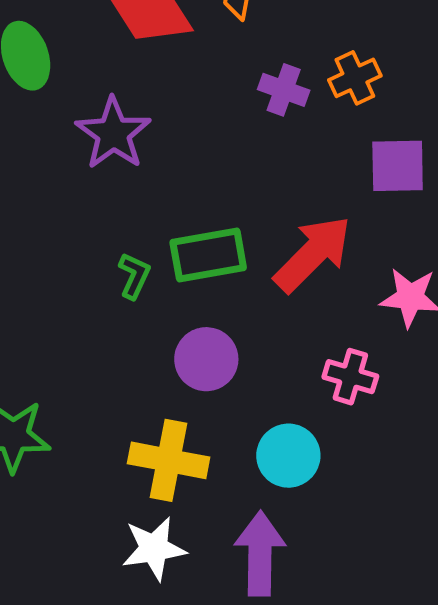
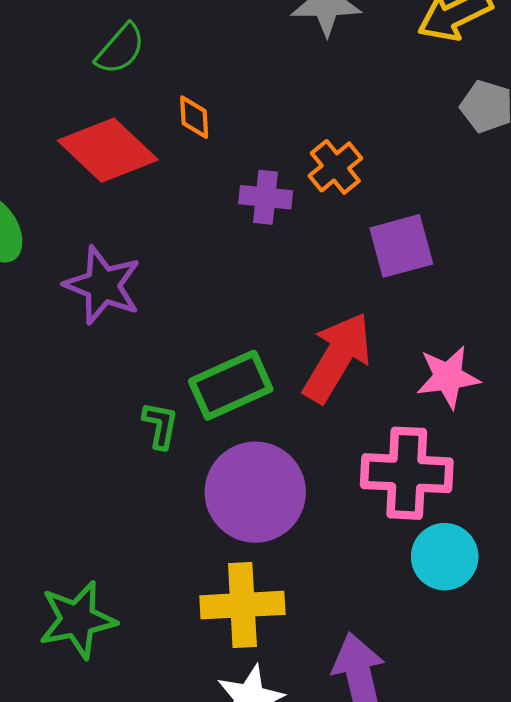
purple circle: (206, 359) -> (255, 492), size x1.5
pink cross: (350, 377) -> (407, 473), size x1.6
cyan circle: (288, 456) -> (445, 557), moved

